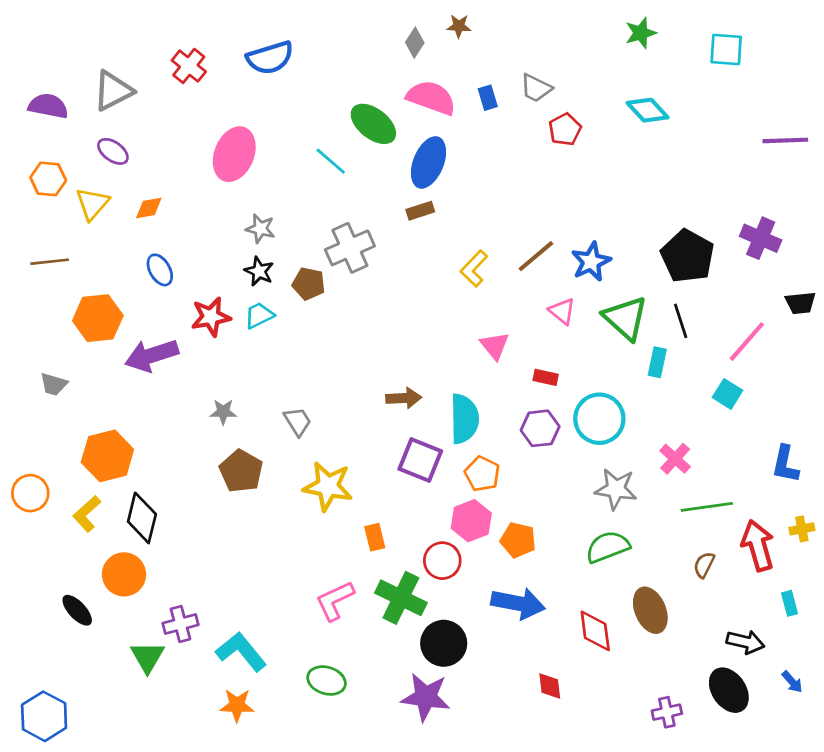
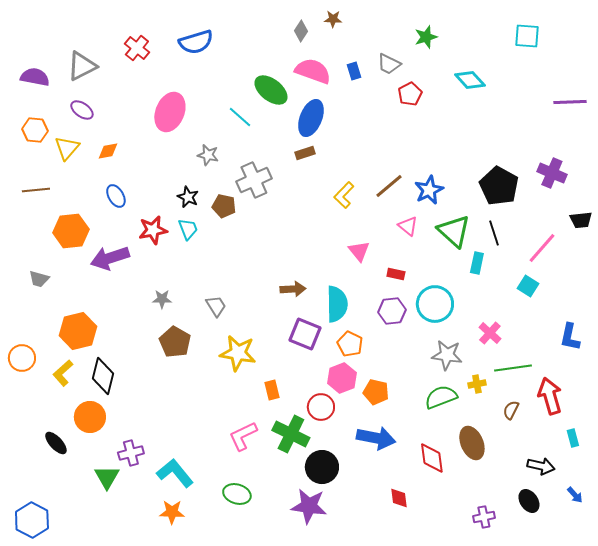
green star: (641, 33) -> (426, 37), moved
gray star: (260, 229) -> (208, 155), moved
cyan trapezoid: (259, 315) -> (188, 229), turned 95
yellow cross: (802, 529) -> (477, 384), moved
black ellipse: (729, 690) -> (529, 501), size x0.7

